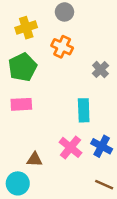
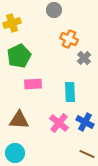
yellow cross: (26, 28) -> (12, 23), moved
orange cross: (62, 47) -> (69, 39), moved
pink rectangle: (21, 104) -> (33, 84), moved
brown triangle: (35, 159) -> (19, 120), moved, size x1.5

